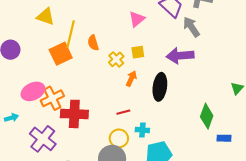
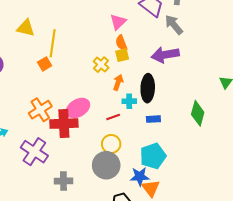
orange semicircle: (93, 43) -> (121, 43), moved
orange square: (61, 54) -> (45, 64), size x0.6
pink ellipse: (33, 91) -> (78, 108), moved
cyan cross: (142, 130) -> (129, 101), moved
blue rectangle: (224, 138) -> (153, 119), moved

